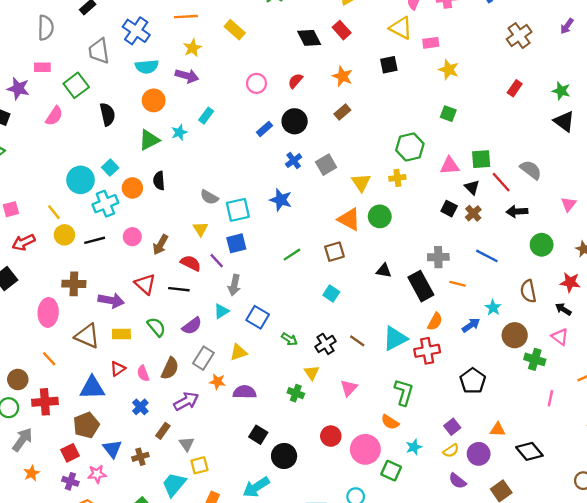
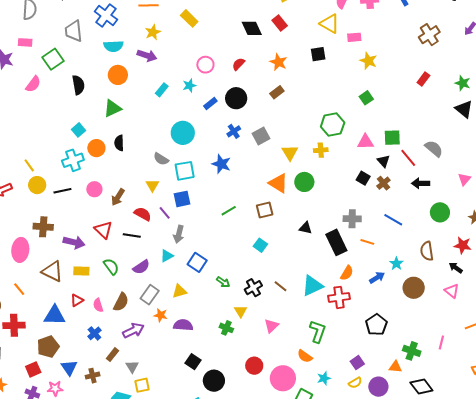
green square: (448, 114) -> (366, 98), turned 32
cyan star: (179, 132) -> (189, 85), moved
cyan circle: (81, 180) -> (183, 133), moved
green cross: (535, 359) -> (412, 351), moved

